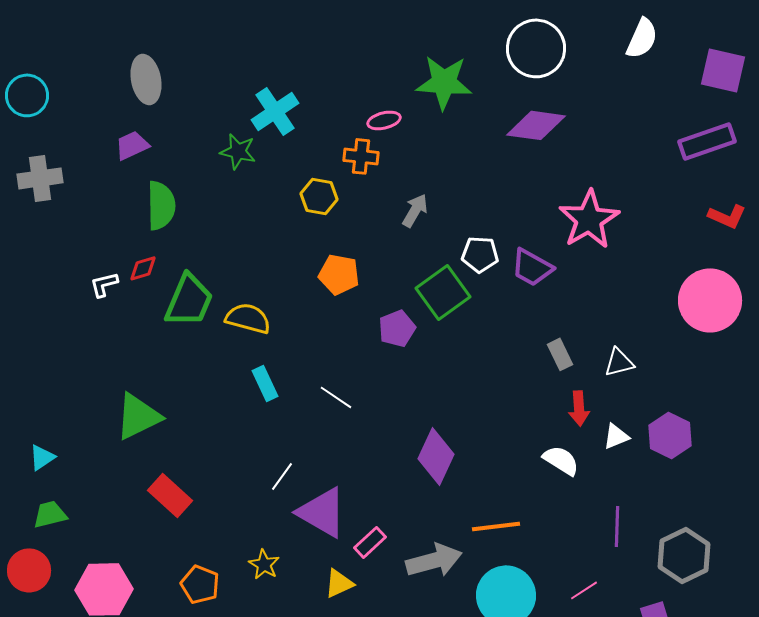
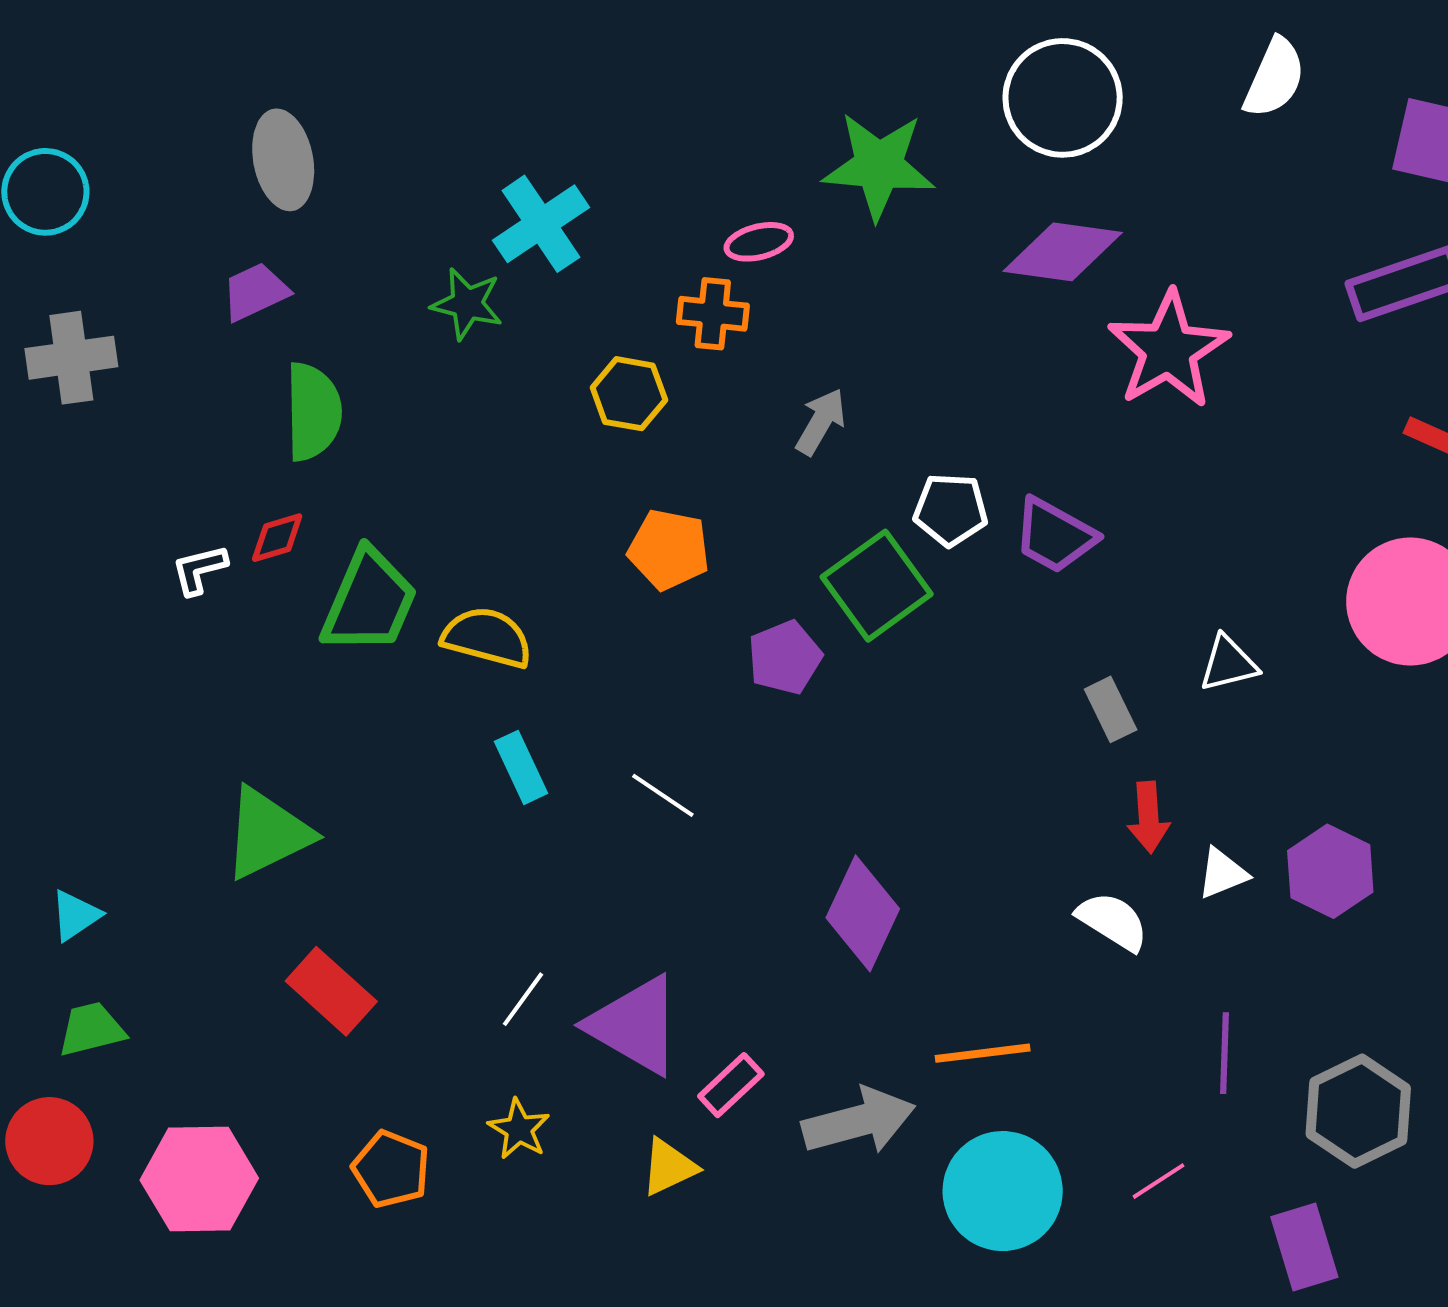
pink star: (589, 219) -> (1168, 350), moved
white triangle: (619, 362) -> (1228, 663), moved
white line: (282, 476) -> (523, 999), moved

